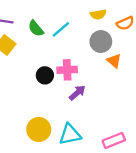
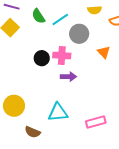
gray circle: (101, 42) -> (79, 34), moved
purple arrow: (77, 93) -> (68, 77), turned 35
yellow circle: (39, 129) -> (14, 106), moved

